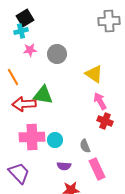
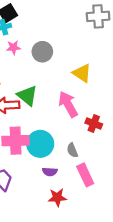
green triangle: (43, 95) -> (27, 96), turned 30
pink arrow: (100, 101) -> (68, 104), moved, size x1.4
cyan circle: (55, 140) -> (40, 144), size x1.6

